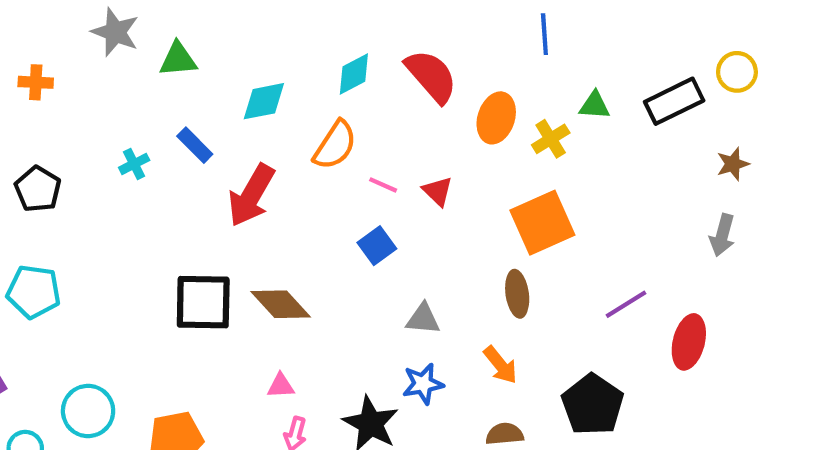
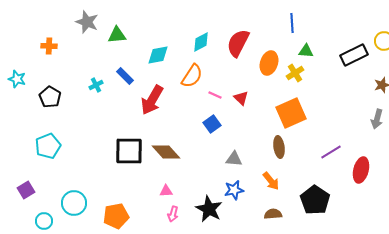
red semicircle: (431, 76) -> (238, 43), turned -112
green triangle: (595, 105) -> (306, 51), moved
cyan pentagon: (34, 292) -> (48, 146), turned -30

